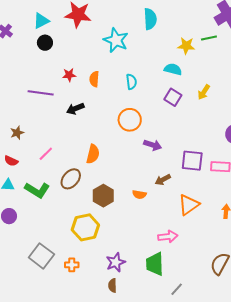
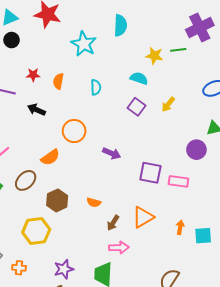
black arrow: (75, 109) -> (36, 110), turned 42
orange circle: (130, 120) -> (74, 131), moved
orange semicircle: (93, 154) -> (50, 157), turned 36
brown arrow: (163, 180) -> (113, 223), moved, turned -35

